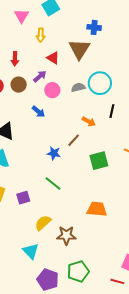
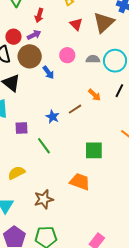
purple arrow: (40, 76) -> (34, 35), moved
brown circle: (19, 85) -> (30, 56), moved, size x1.5
green square: (99, 161) -> (94, 150), moved
purple square: (23, 198) -> (21, 128), moved
yellow semicircle: (43, 223) -> (16, 173), moved
brown star: (66, 235) -> (44, 199), turned -30

